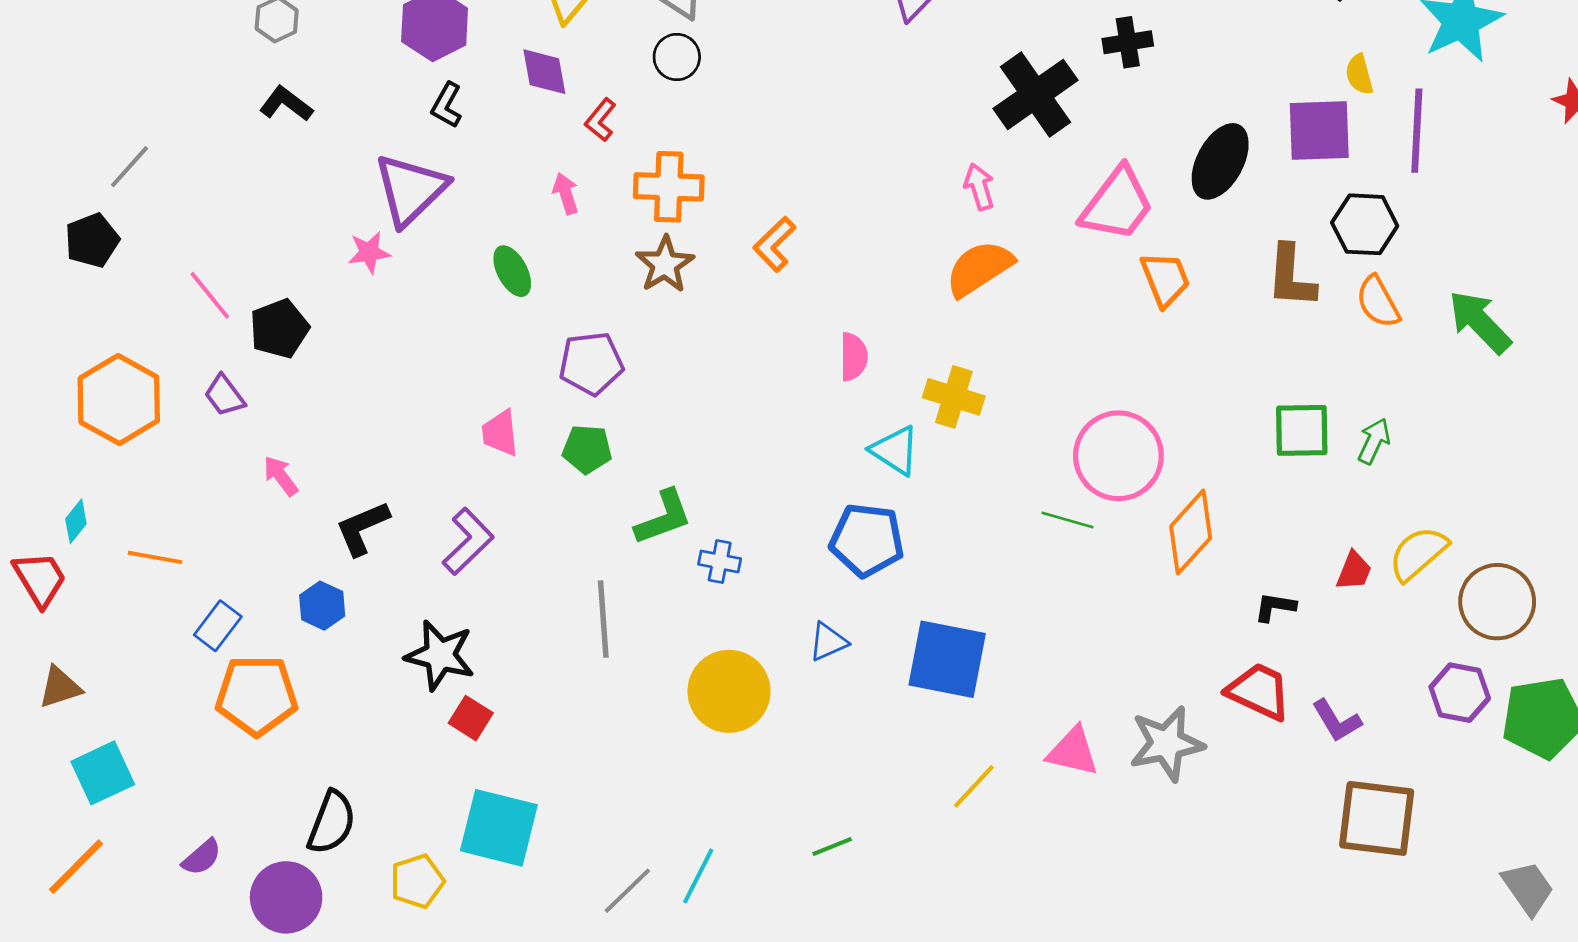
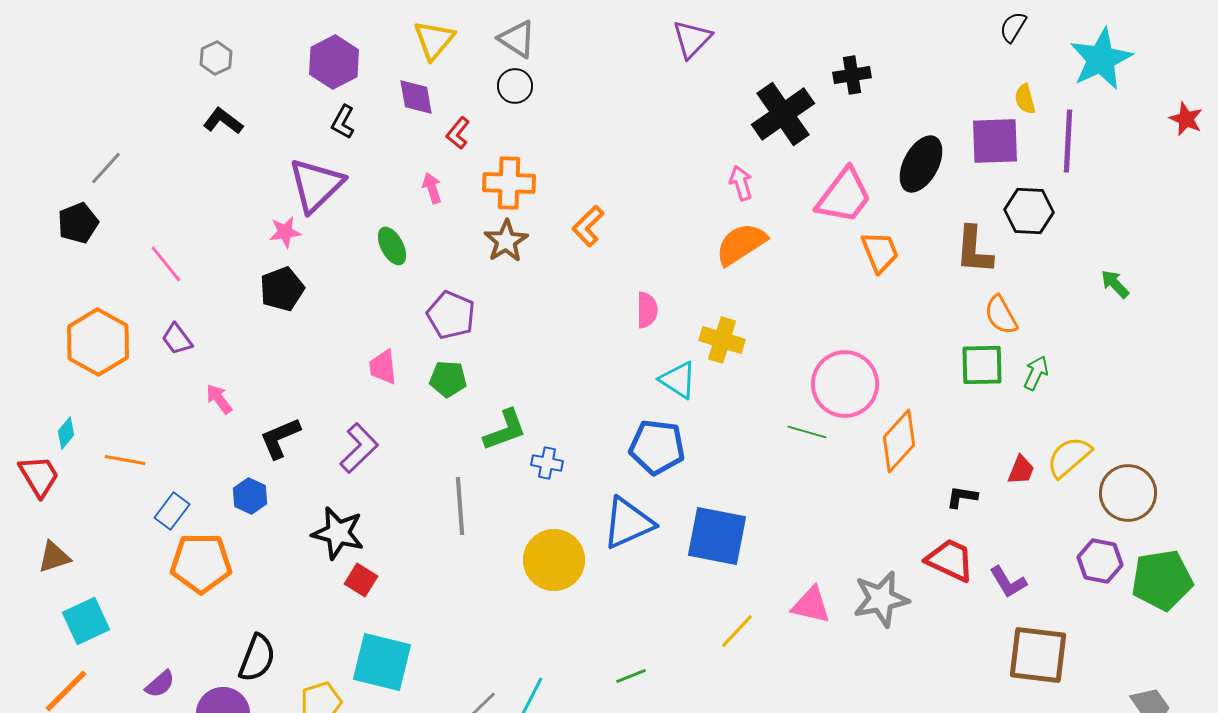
orange semicircle: (1378, 302) -> (1001, 315), moved
green arrow: (1480, 322) -> (1115, 284), size x0.6
black pentagon: (279, 329) -> (282, 289), moved
purple pentagon: (591, 363) -> (451, 315), turned 30
blue triangle: (828, 642) -> (628, 523), size x1.8

